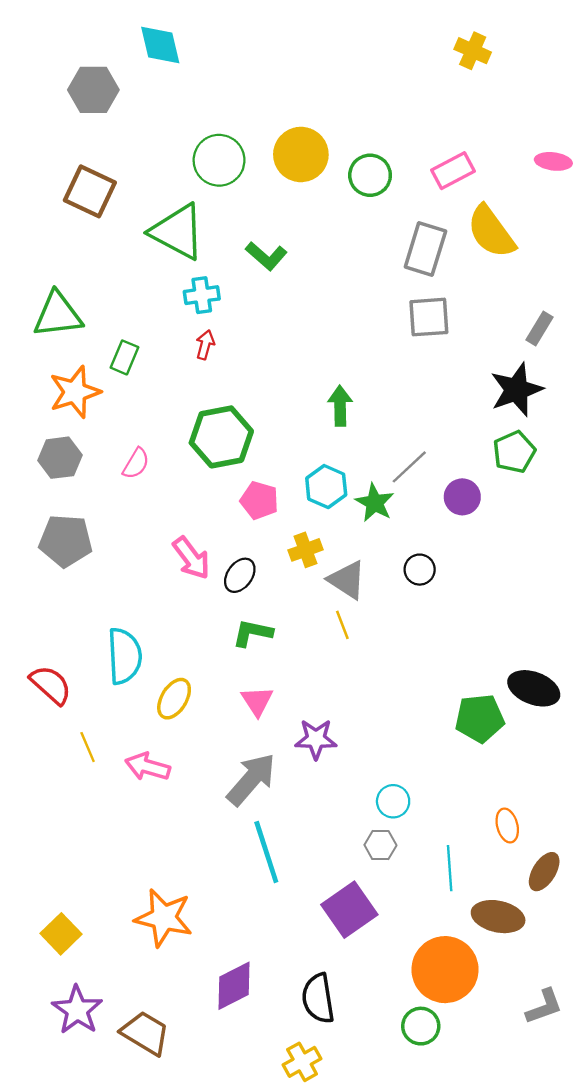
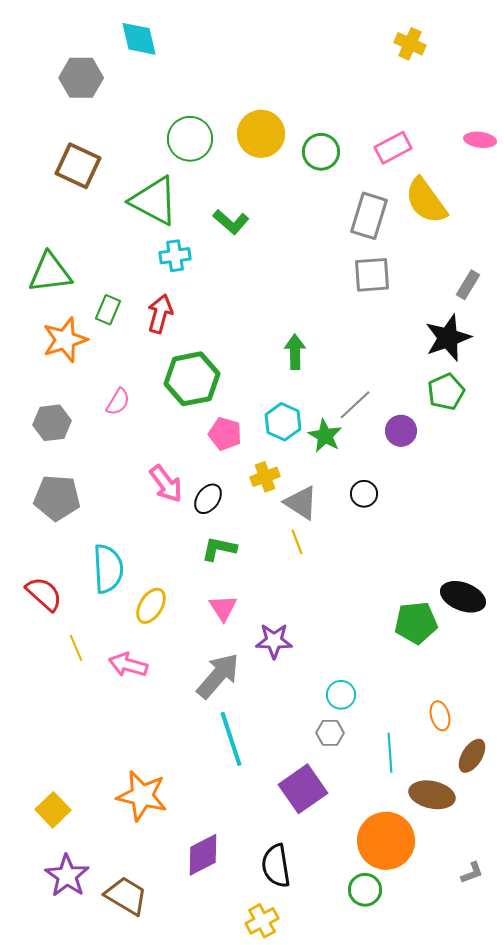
red arrow: (205, 345) -> (160, 314), moved, size x1.5
gray hexagon: (60, 458) -> (52, 423), moved
gray pentagon: (66, 541) -> (57, 498), moved
gray L-shape: (544, 1006) -> (472, 873), size x0.7

